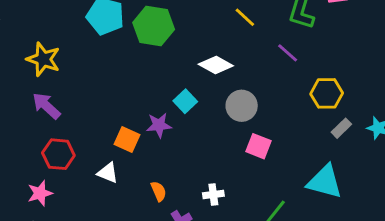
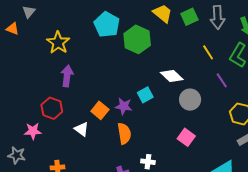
yellow line: (245, 17) -> (208, 52), moved
purple arrow: (46, 106) -> (67, 76), moved, turned 40
gray circle: (242, 106) -> (190, 100), moved
orange semicircle: (159, 191) -> (124, 134), moved, size x1.5

